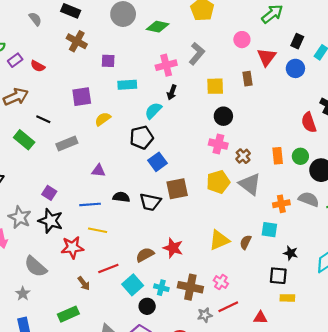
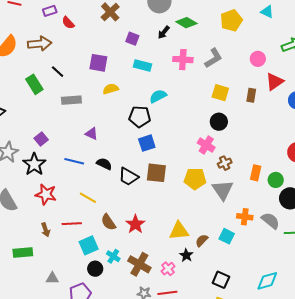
black arrow: (172, 92) -> (164, 32), moved
yellow line: (98, 230) -> (88, 198), moved
black star: (291, 253) -> (186, 255), moved
brown semicircle: (145, 255) -> (108, 222), turned -114

